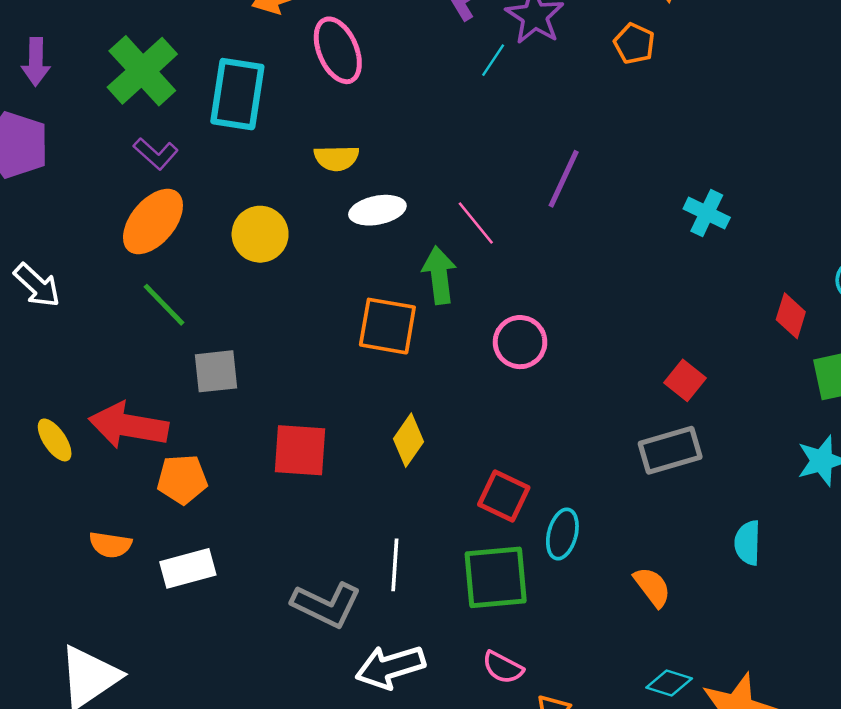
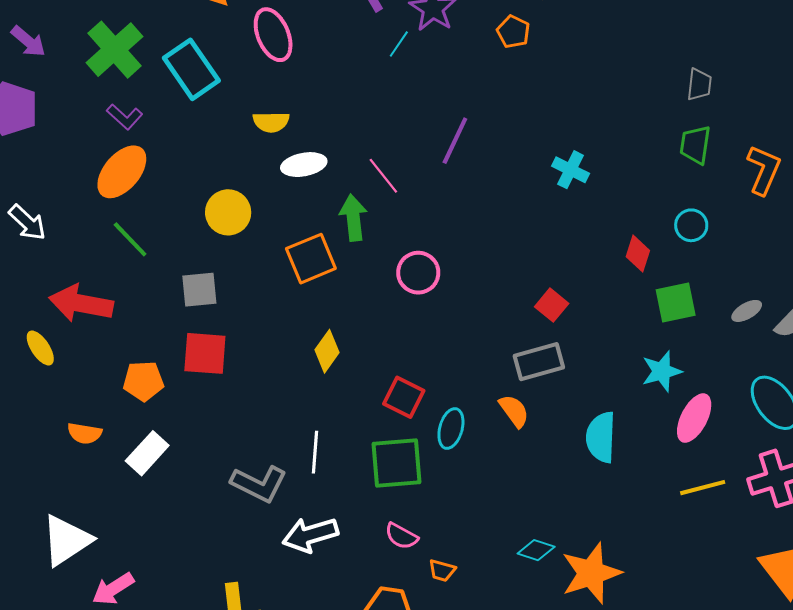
purple arrow: (36, 62) -> (28, 41), turned -51
cyan rectangle: (237, 94) -> (191, 69), turned -44
yellow circle: (260, 234) -> (228, 212), moved
orange square: (387, 326) -> (311, 259), turned -33
gray square: (216, 371) -> (199, 290), moved
red arrow: (129, 425) -> (81, 303), moved
red square: (300, 450) -> (205, 353), moved
cyan semicircle: (748, 543) -> (601, 437), size x1.4
white rectangle: (188, 568) -> (147, 453), turned -33
orange semicircle: (652, 587) -> (514, 411), moved

